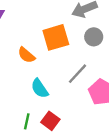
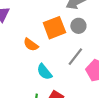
gray circle: (94, 37) -> (78, 26), moved

